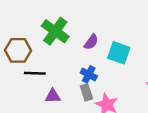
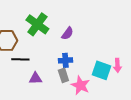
cyan square: (119, 53) -> (101, 70), moved
blue cross: (89, 74) -> (65, 60), turned -32

